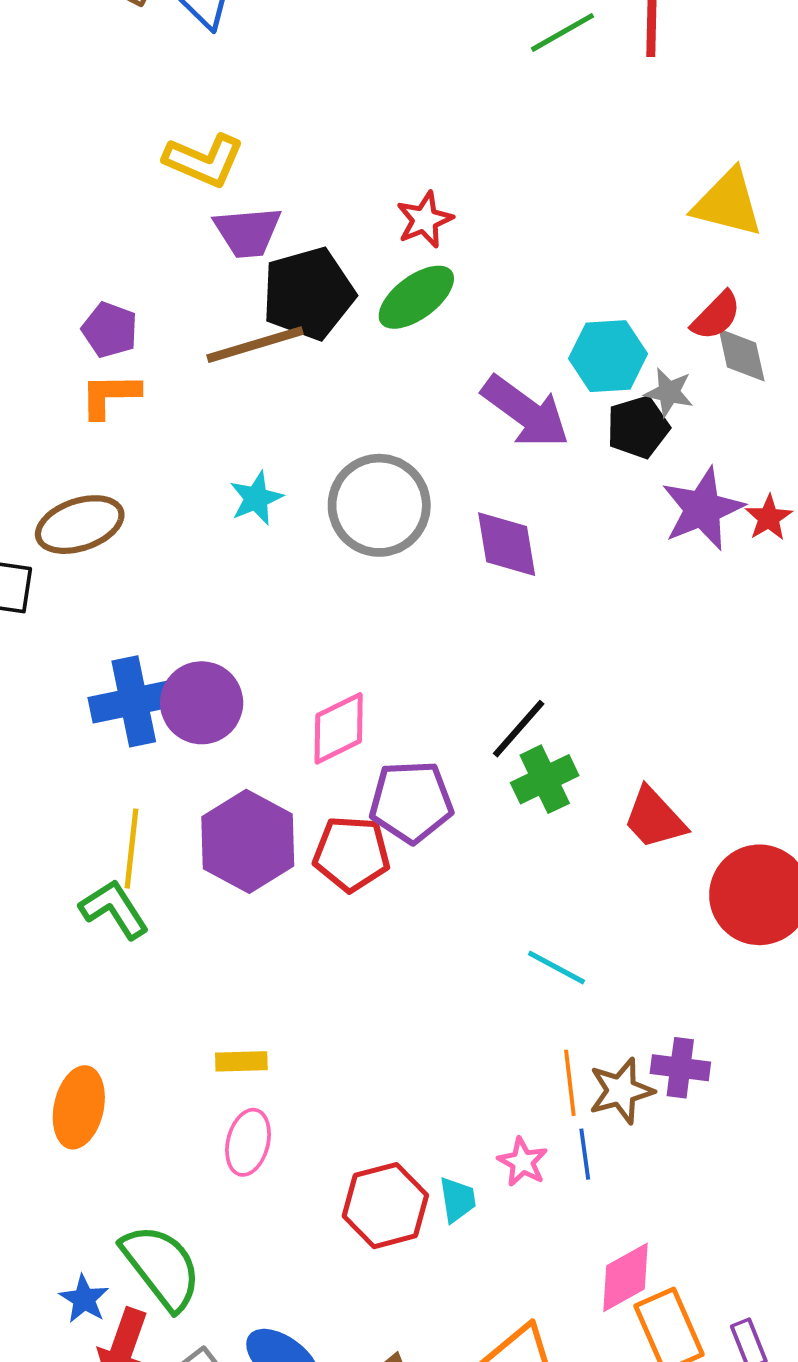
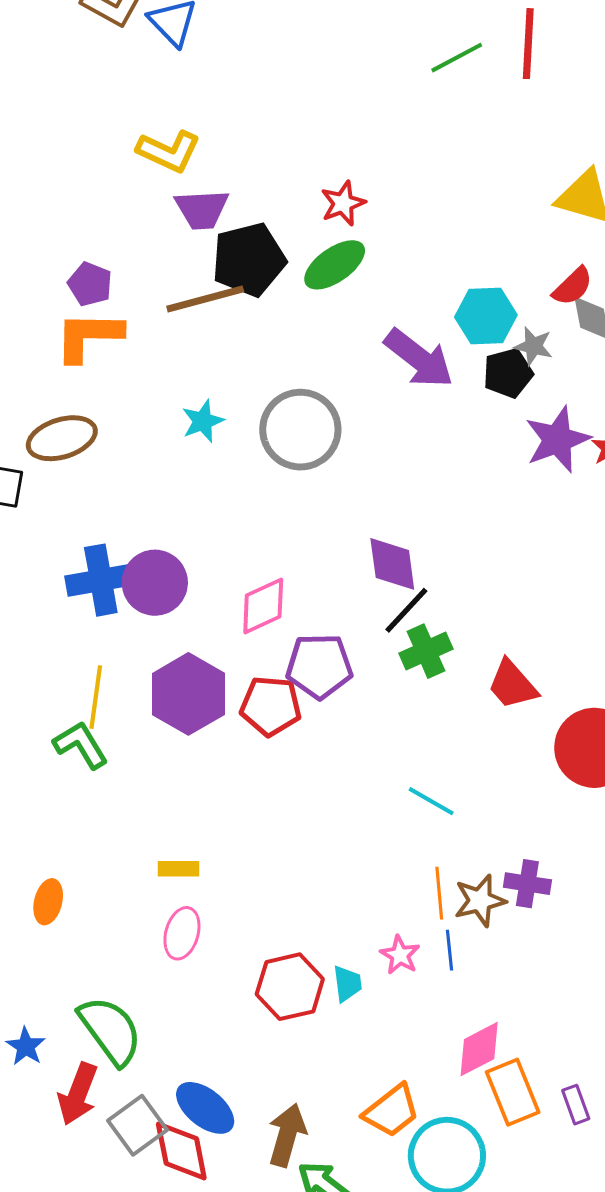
orange L-shape: (110, 395) -> (89, 336), size x1.4
purple diamond: (507, 544) -> (392, 564), moved
orange ellipse: (79, 1107) -> (48, 902), size x0.7
blue star: (84, 1299) -> (26, 1046), moved

